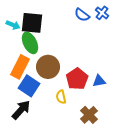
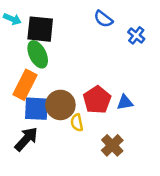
blue cross: (102, 13) -> (136, 35), moved
cyan arrow: (13, 25) -> (12, 19), moved
brown circle: (48, 67) -> (60, 105), moved
blue square: (29, 86) -> (36, 109), turned -30

